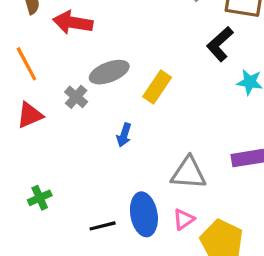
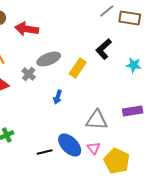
black L-shape: (220, 44) -> (104, 49), moved
blue ellipse: (144, 214) -> (70, 145), turned -35
pink triangle: (184, 219) -> (94, 148), turned -32

